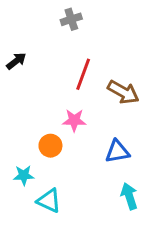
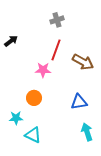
gray cross: (71, 19) -> (57, 20), moved
pink star: (74, 120) -> (43, 70), moved

